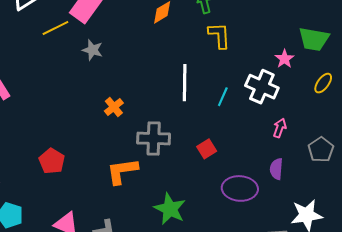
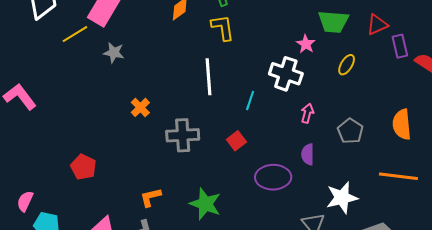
yellow L-shape: (219, 35) -> (223, 28), moved
cyan line: (223, 97) -> (250, 101), moved
orange L-shape: (122, 171) -> (151, 197), moved, size x0.7

